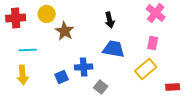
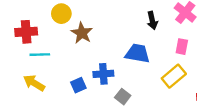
red cross: (16, 18) -> (26, 32), moved
black arrow: (110, 20) -> (152, 20), moved
yellow arrow: (23, 75) -> (34, 83), turned 126

